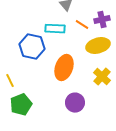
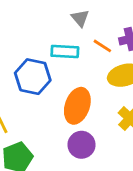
purple circle: (75, 103) -> (82, 145), moved

